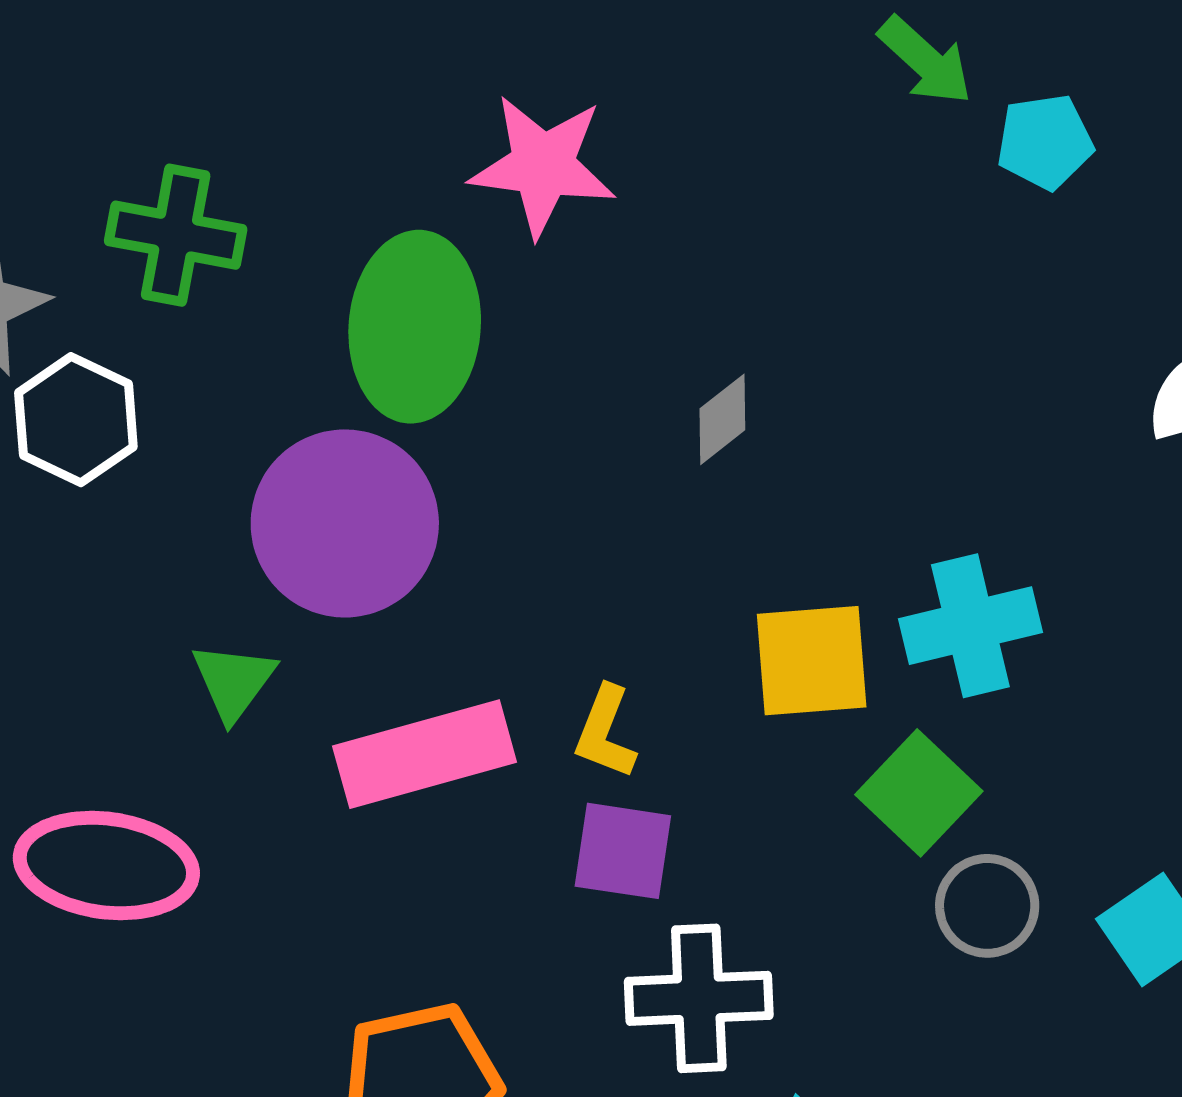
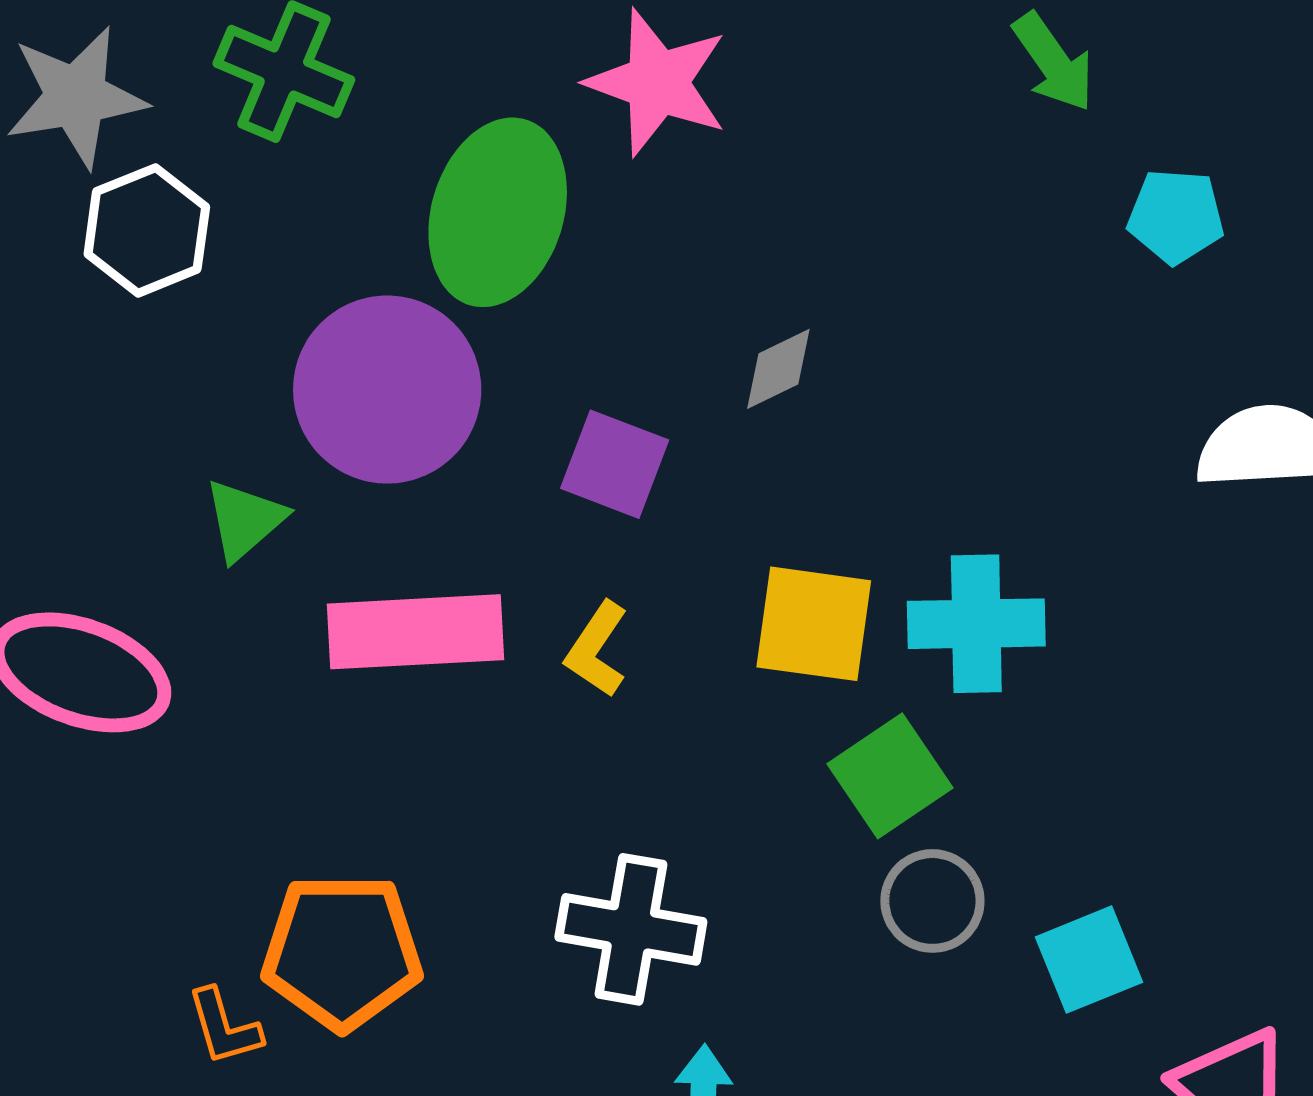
cyan pentagon: (1045, 142) -> (1176, 216), moved
purple square: (623, 851) -> (615, 464), moved

